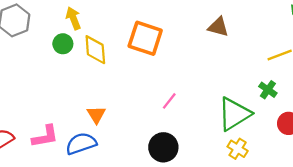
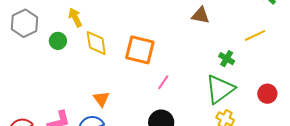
orange square: (145, 38) -> (140, 50), moved
green circle: (63, 44) -> (58, 41), moved
green cross: (268, 90) -> (227, 59), moved

